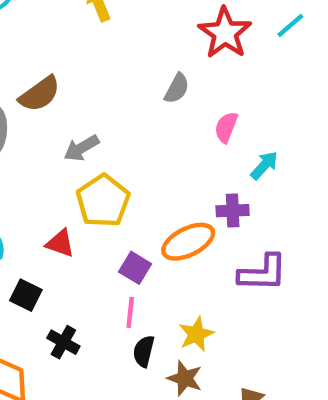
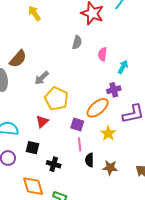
red triangle: (60, 243) -> (42, 122), turned -48
yellow star: (196, 334) -> (108, 133), moved

